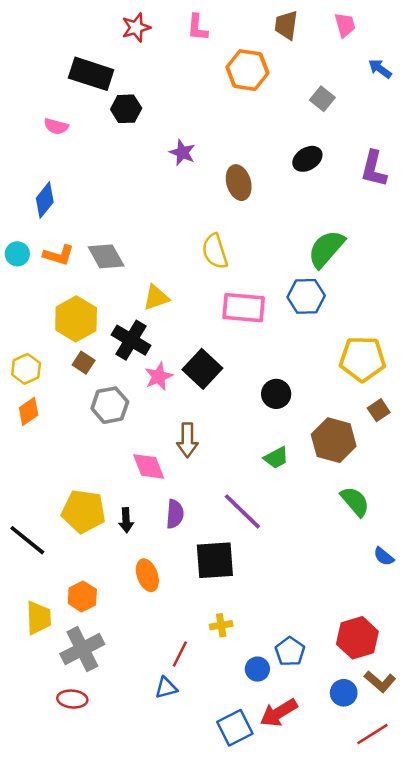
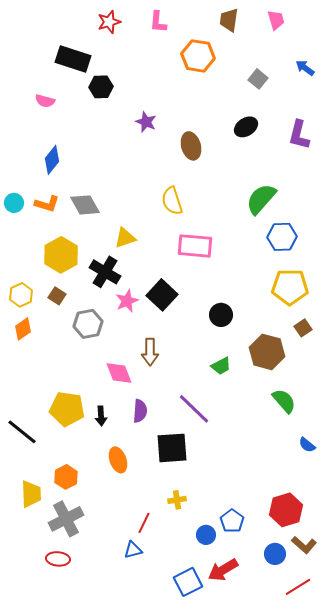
blue arrow: (380, 69) -> (305, 68), moved
blue diamond: (45, 200) -> (52, 160), moved
blue hexagon: (306, 296) -> (282, 237), moved
brown square: (84, 363) -> (57, 296), moved

